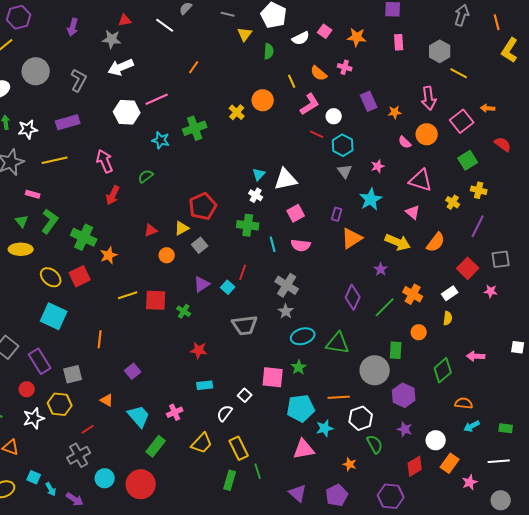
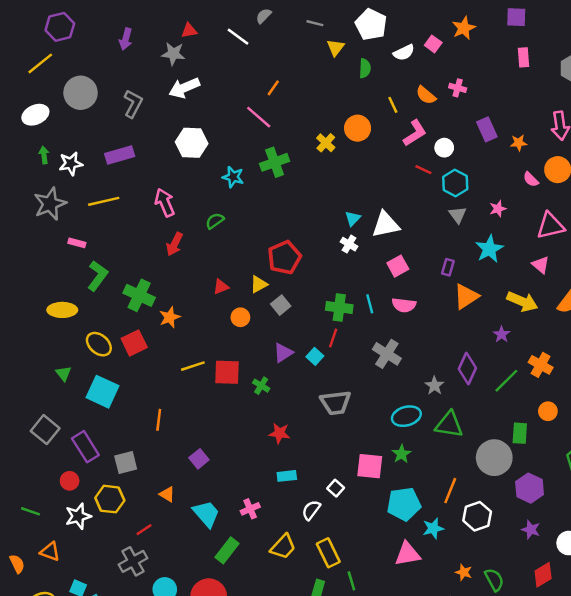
orange star: (357, 37) -> (464, 28), moved, turned -30
pink line: (157, 99) -> (259, 117), moved, turned 65
pink triangle: (421, 180) -> (550, 226), turned -30
green triangle: (22, 221) -> (63, 373), moved
green cross: (248, 225) -> (339, 308), moved
gray star: (286, 311) -> (434, 386), moved
orange line: (339, 397) -> (450, 491), turned -65
green semicircle: (375, 444) -> (494, 580), moved

